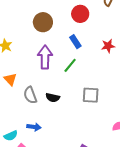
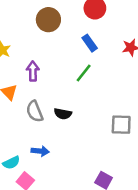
purple arrow: (45, 57) -> (33, 71), moved, size x0.7
gray square: (91, 95) -> (121, 125), moved

